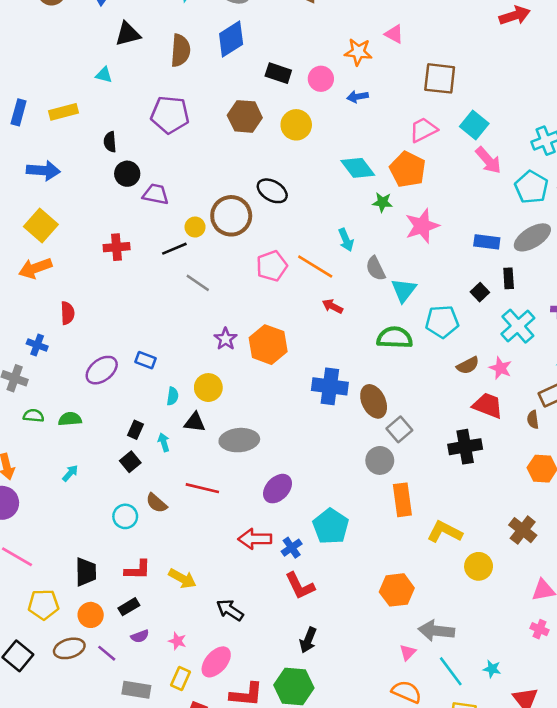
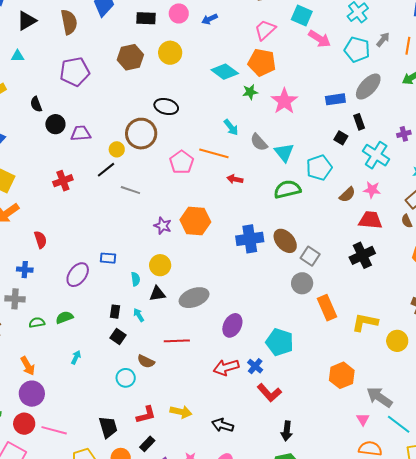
gray arrow: (436, 631) -> (379, 397), turned 44

